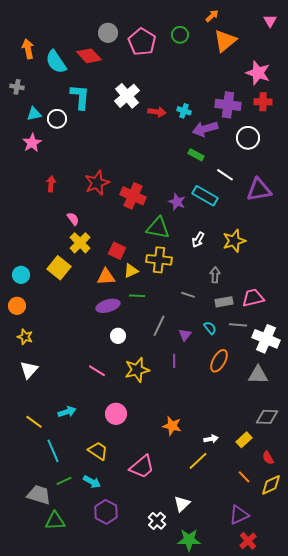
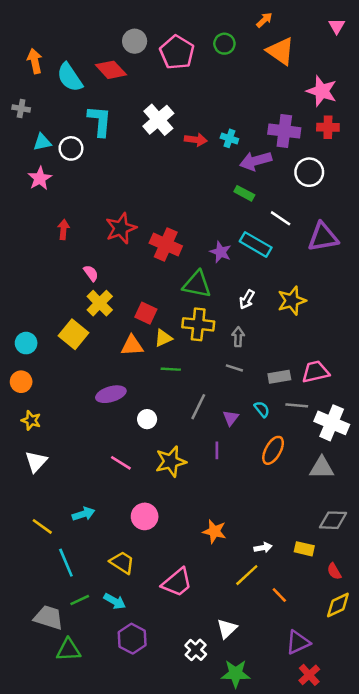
orange triangle: (225, 41) -> (281, 51), turned -45
gray arrow: (215, 275) -> (238, 337), moved
purple ellipse: (108, 306) -> (111, 394), moved
yellow rectangle: (244, 440) -> (304, 549), turned 56
orange line: (244, 477) -> (279, 595), moved

